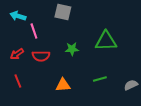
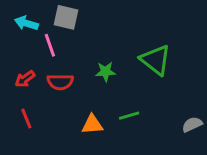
gray square: (63, 12) -> (66, 17), moved
green triangle: (106, 41) -> (155, 60), turned 40
green line: (100, 79) -> (129, 116), moved

